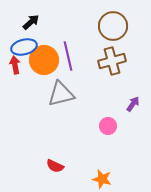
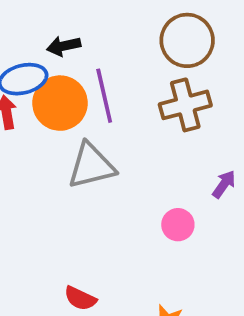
black arrow: (31, 22) -> (64, 46), moved, turned -150

